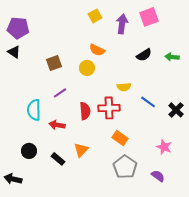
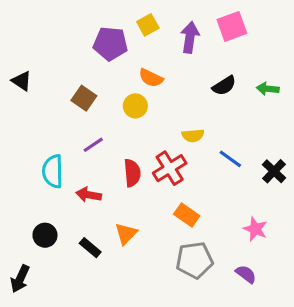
purple pentagon: (18, 28) -> (110, 44), moved
brown square: (54, 63) -> (84, 98), turned -35
red cross: (109, 108) -> (170, 168), turned -30
gray pentagon: (125, 167) -> (195, 260), turned 30
black arrow: (13, 179) -> (20, 279), turned -78

